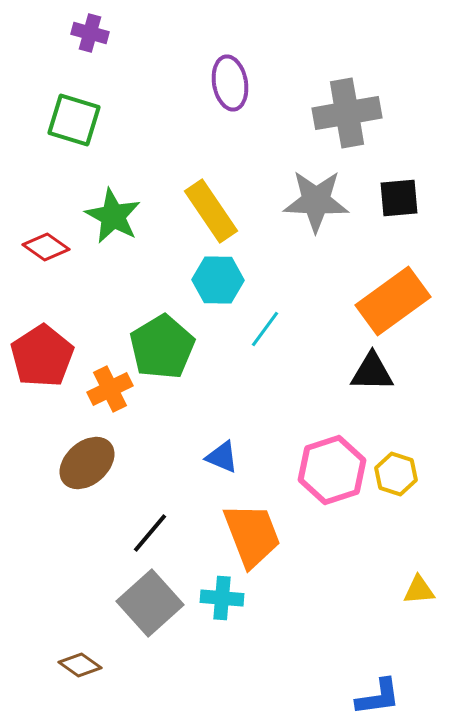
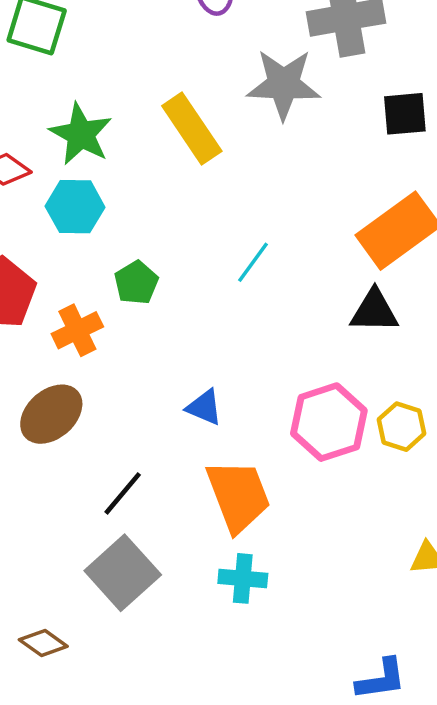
gray star: (316, 201) -> (284, 84), moved
cyan hexagon: (218, 280) -> (75, 207), moved
green pentagon: (162, 347) -> (136, 283), size x0.6
cyan cross: (222, 598) -> (243, 578), moved

